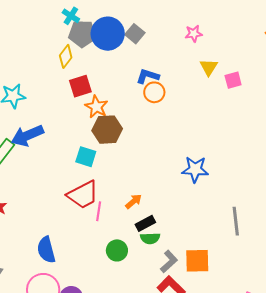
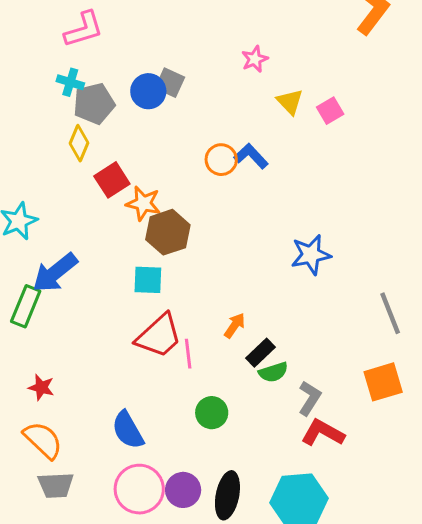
blue circle: (108, 34) -> (148, 91), moved, size x0.7
blue L-shape: (148, 76) -> (251, 156), moved, turned 45
green circle: (117, 250) -> (212, 413), moved
orange square: (197, 261) -> (383, 382), moved

